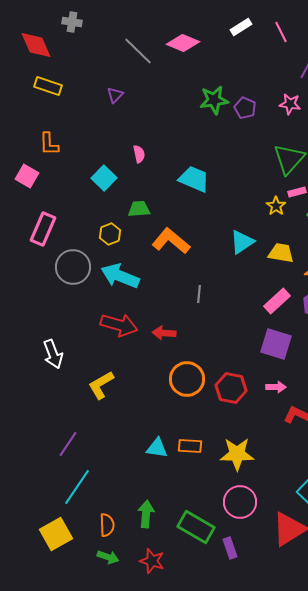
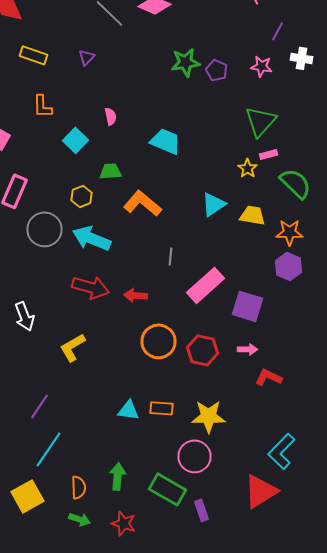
yellow rectangle: (48, 86) -> (34, 55), moved
orange L-shape: (49, 144) -> (42, 106), moved
pink rectangle: (277, 301) -> (206, 285), moved, size x1.4
pink circle: (240, 502) -> (194, 456), moved

